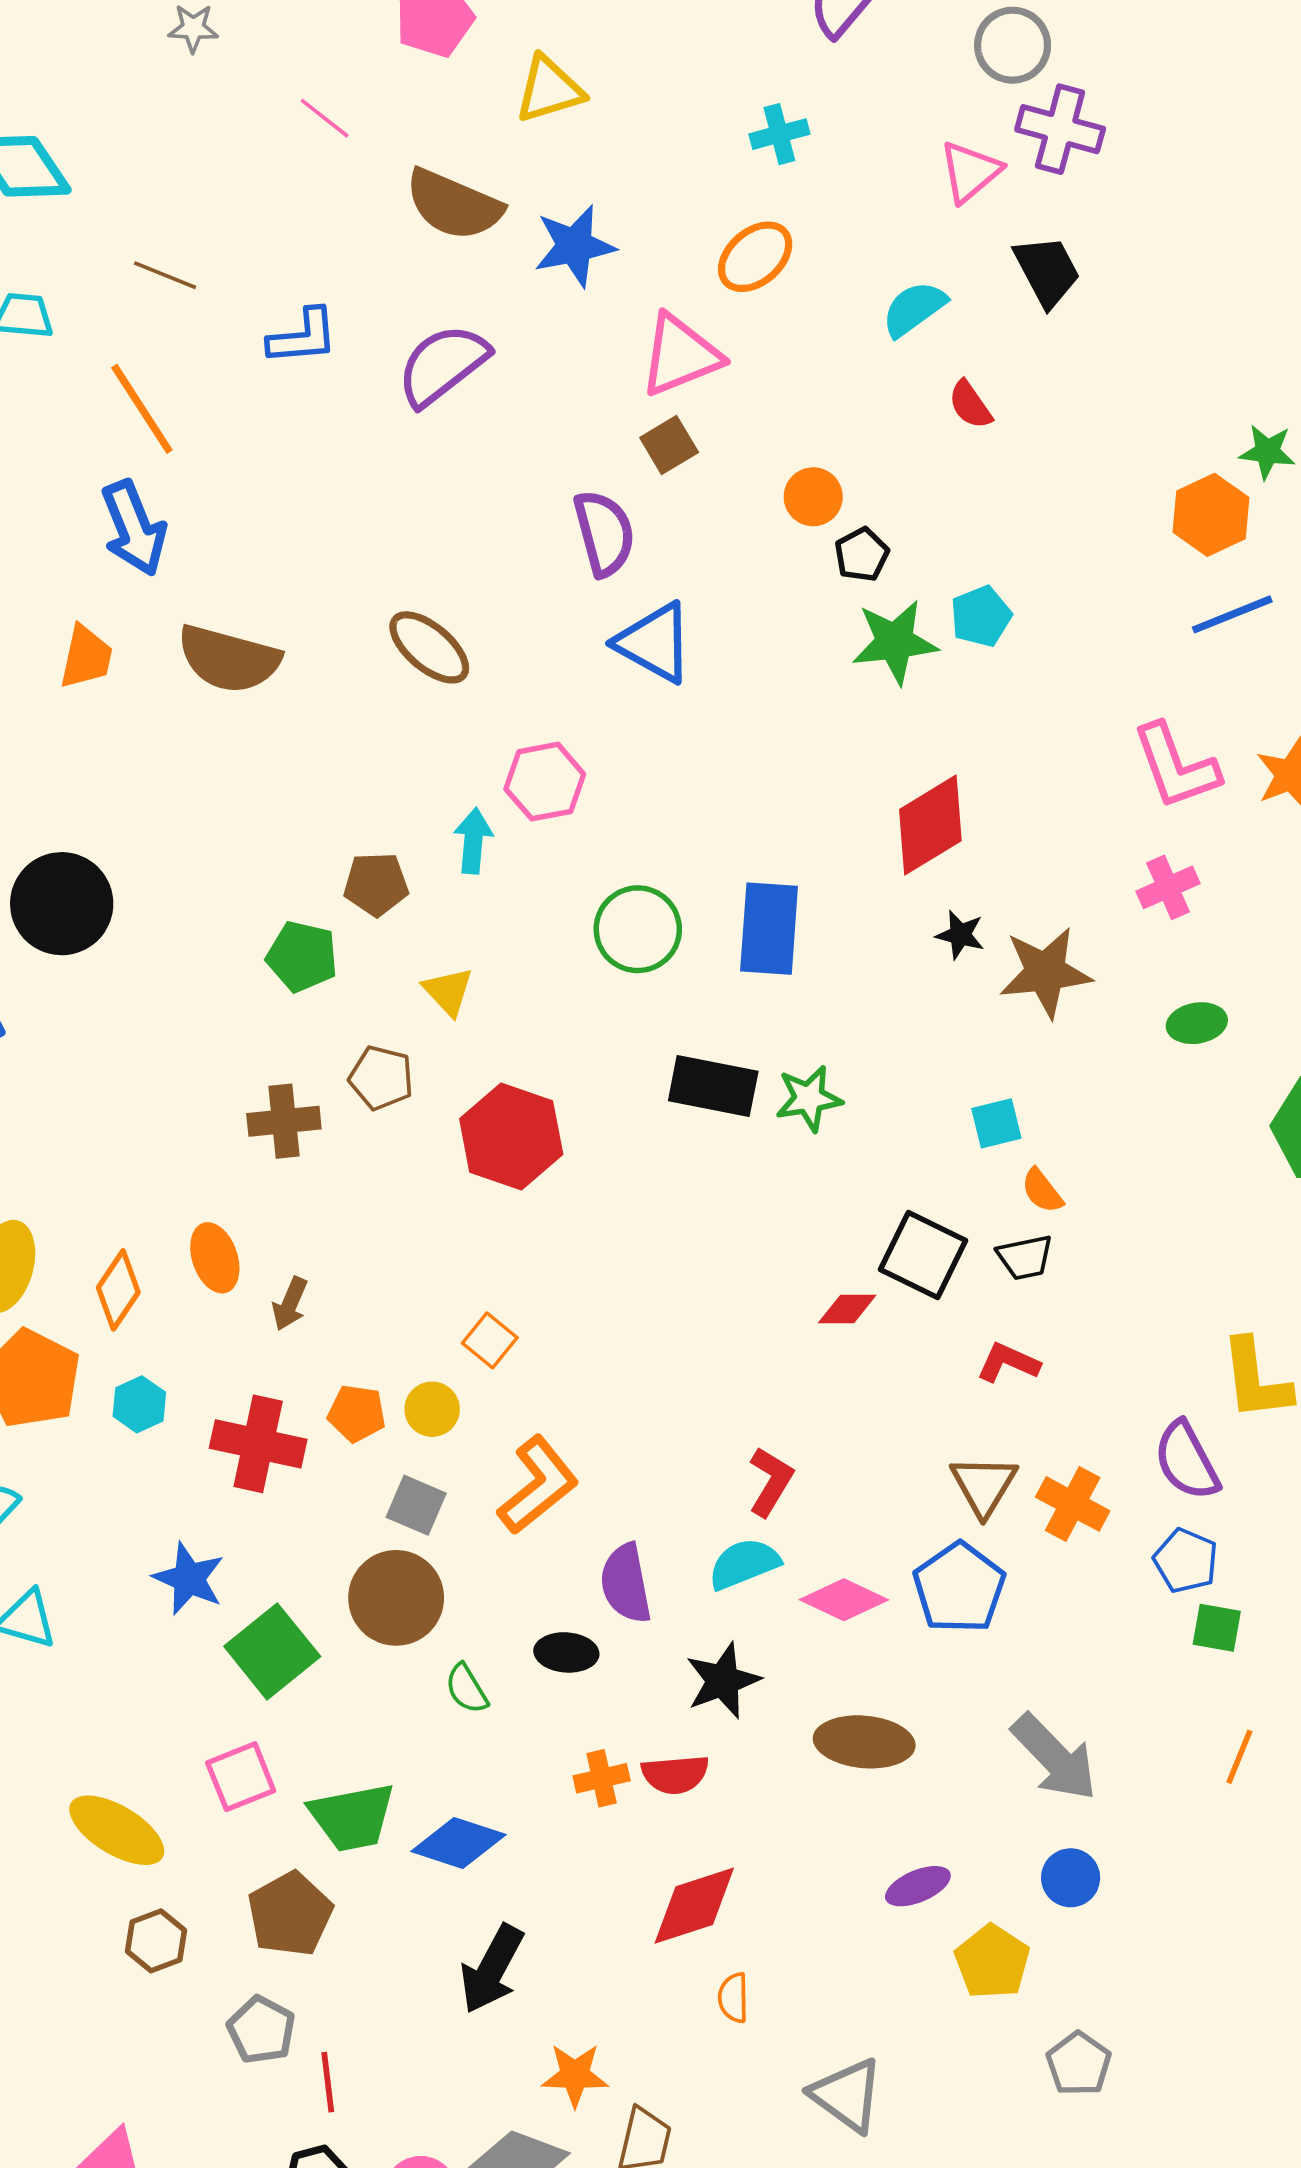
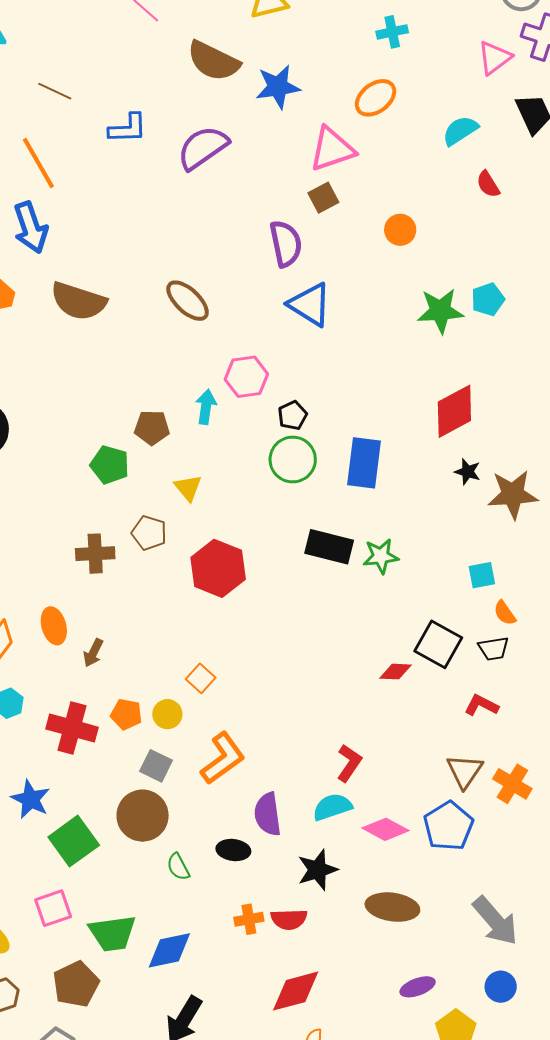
black pentagon: (862, 555) -> (292, 415), moved
blue diamond: (458, 1843) -> (169, 950), turned -33

